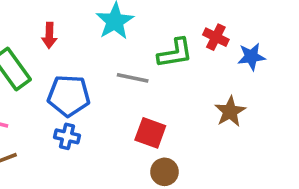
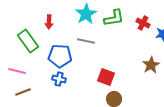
green L-shape: (175, 53) -> (114, 18), moved
gray line: (133, 78) -> (86, 41), moved

